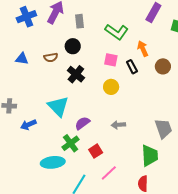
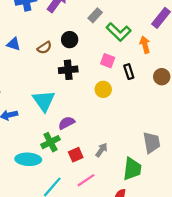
gray rectangle: (79, 21) -> (95, 15), moved, turned 40
orange arrow: (143, 49) -> (145, 45), moved
brown semicircle: (51, 57) -> (44, 48), turned -32
black cross: (76, 74) -> (68, 70), turned 36
gray arrow: (118, 125) -> (101, 150), moved, turned 120

